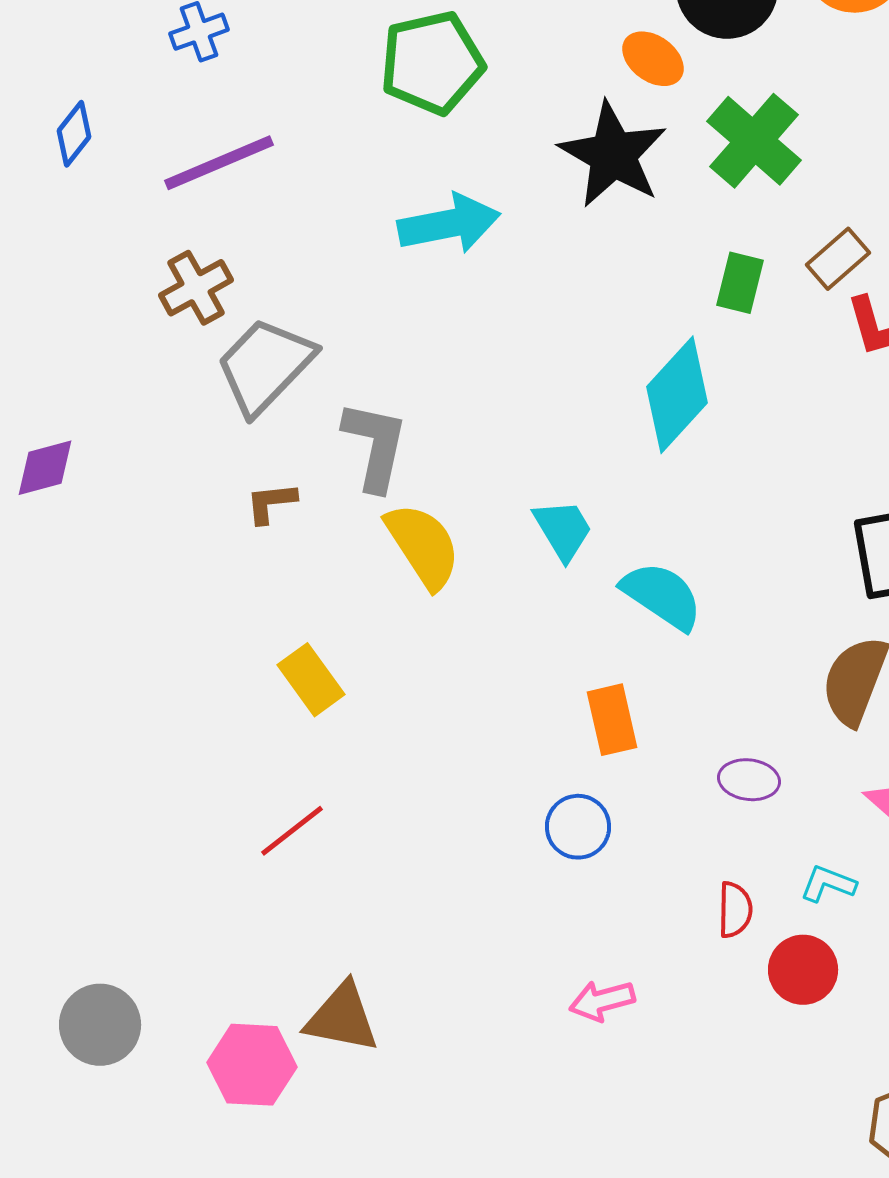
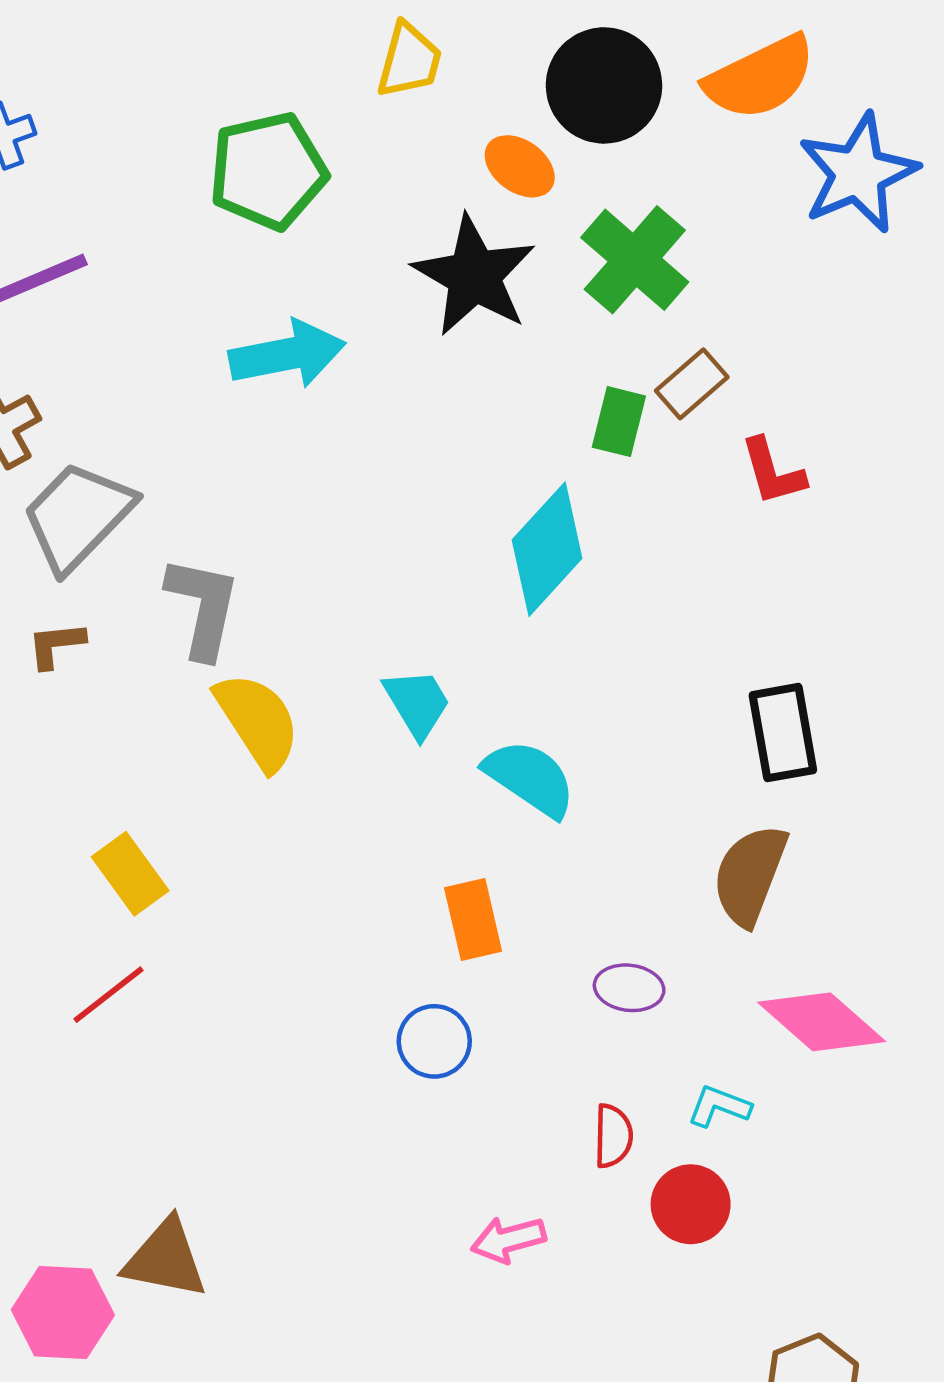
brown rectangle: (838, 259) -> (692, 384), moved
brown L-shape: (271, 503) -> (56, 645), moved
red line: (292, 831) -> (108, 995), moved
pink arrow: (602, 1001) -> (508, 1240), moved

